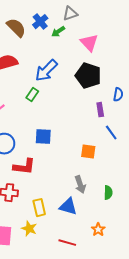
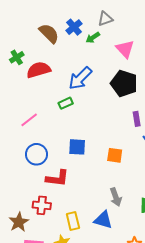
green rectangle: (32, 95) -> (66, 103), turned 32
orange square: (88, 152) -> (115, 155), moved

